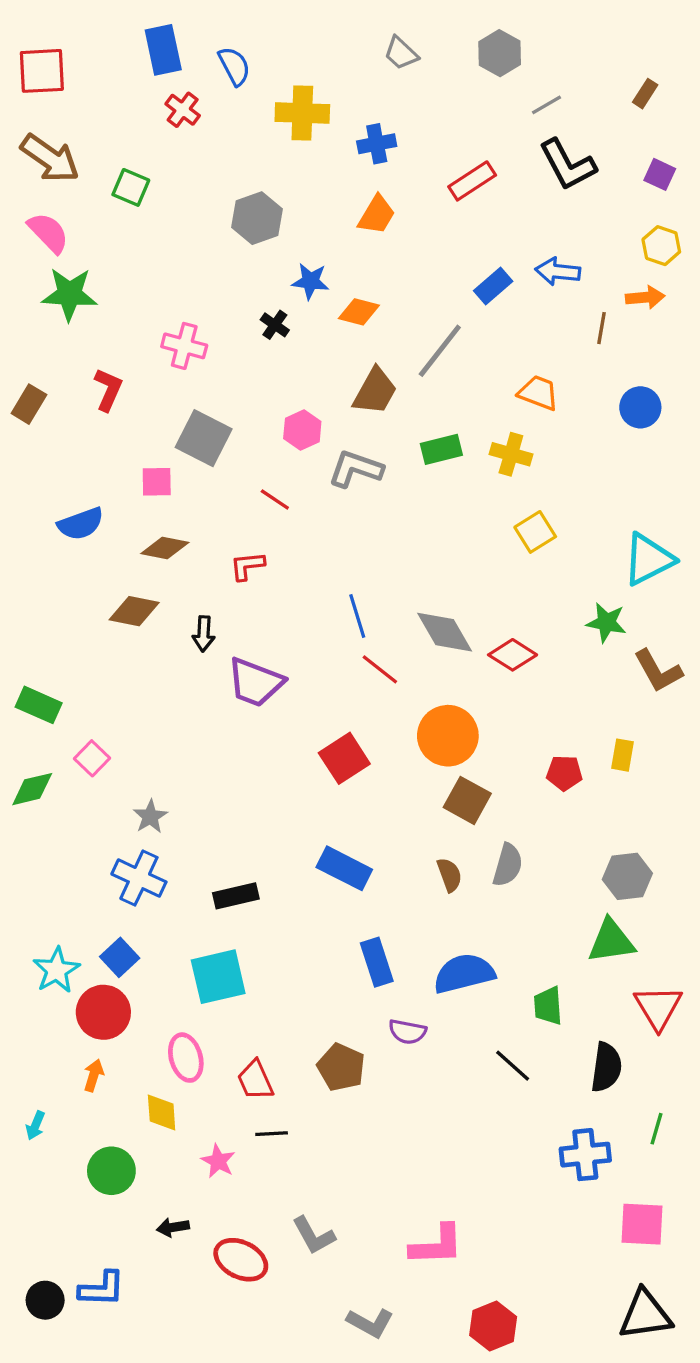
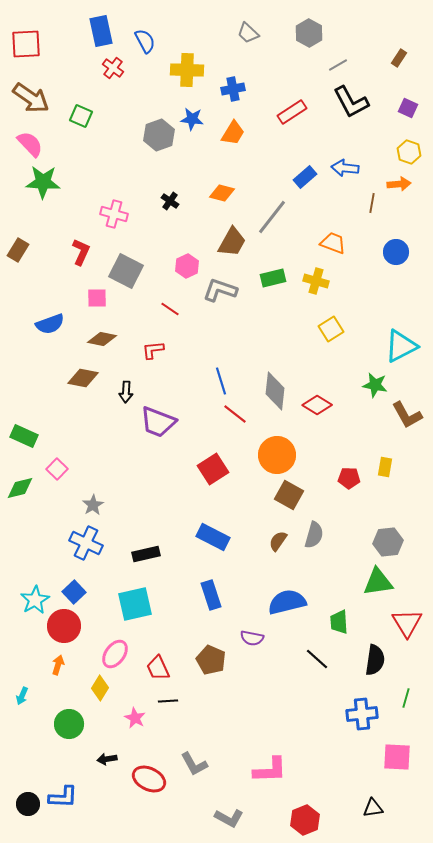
blue star: (310, 281) -> (192, 119), moved
red L-shape: (108, 390) -> (81, 252), moved
gray diamond: (445, 632) -> (275, 391), turned 36
brown semicircle: (449, 875) -> (278, 541), turned -125
blue rectangle: (377, 962) -> (211, 595), moved
pink ellipse: (186, 1058) -> (115, 654), turned 52
yellow diamond: (162, 1113) -> (100, 688), turned 35
black triangle: (645, 1315) -> (373, 808), moved, size x0.6

